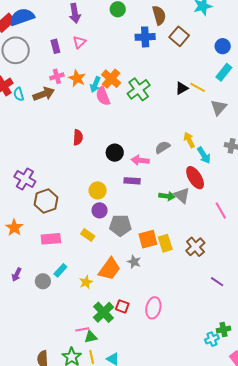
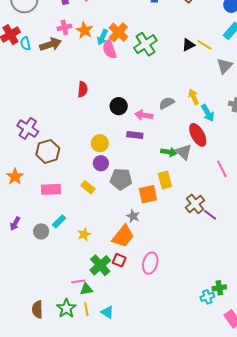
yellow rectangle: (165, 243) -> (165, 180), moved
orange trapezoid: (109, 269) -> (123, 236), moved
purple line: (217, 282) -> (210, 215), moved

